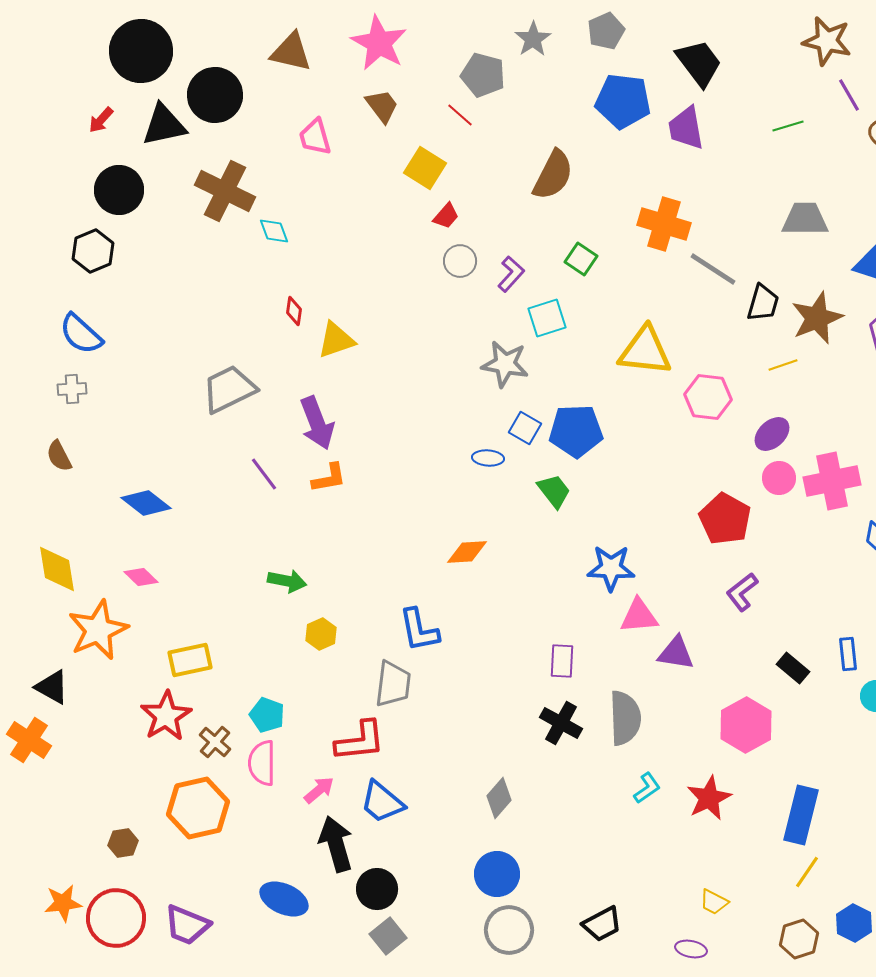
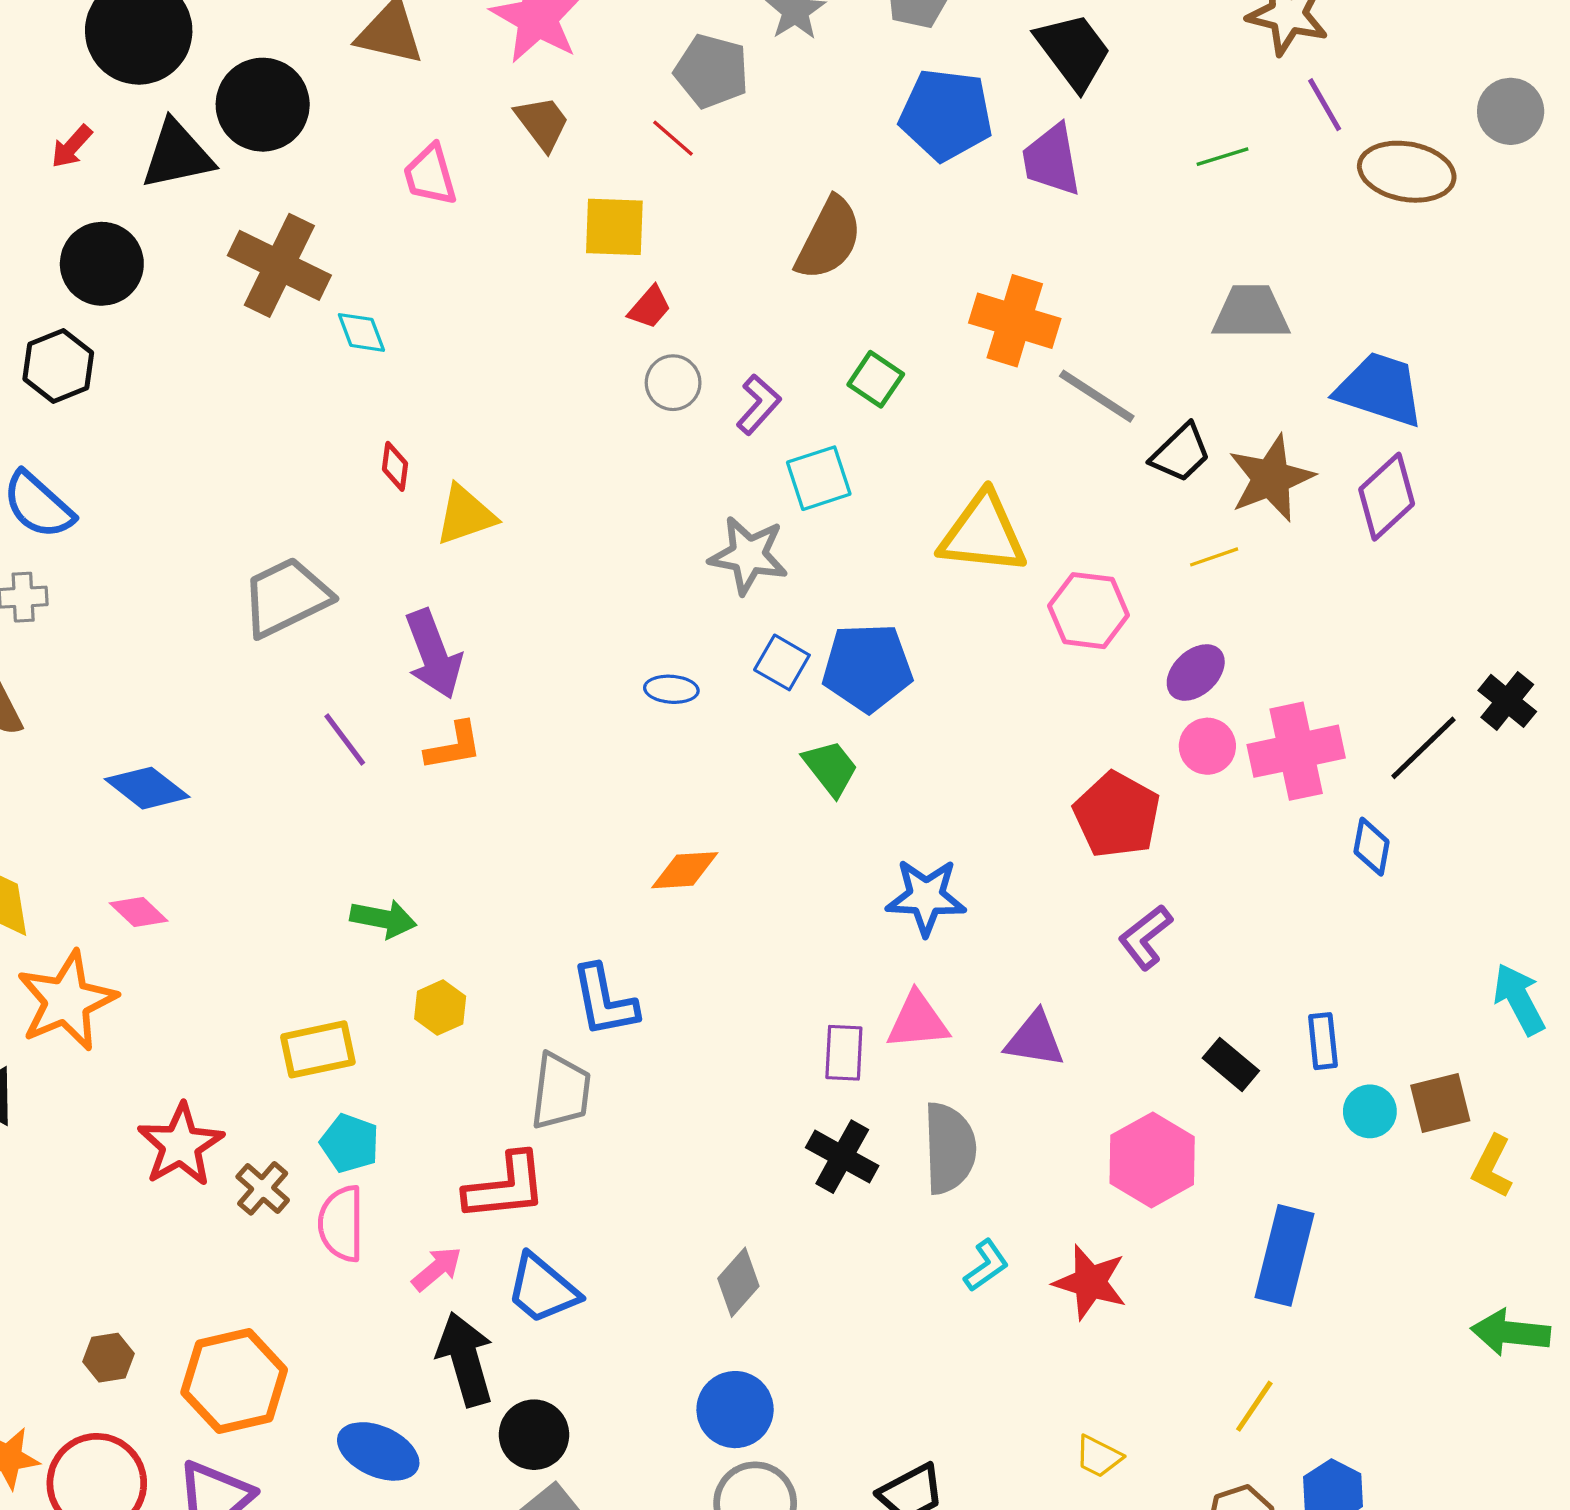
yellow square: (425, 168) -> (614, 227), turned -30
black trapezoid: (763, 303) -> (1181, 453), turned 30
blue ellipse: (488, 458) -> (671, 689), moved
pink triangle: (639, 616) -> (918, 1021), moved
yellow rectangle: (190, 660) -> (318, 1049), moved
red star: (709, 798) -> (1090, 1282), turned -30
orange hexagon: (198, 808) -> (234, 1381), moved
blue rectangle: (801, 815) -> (1284, 1255), moved

